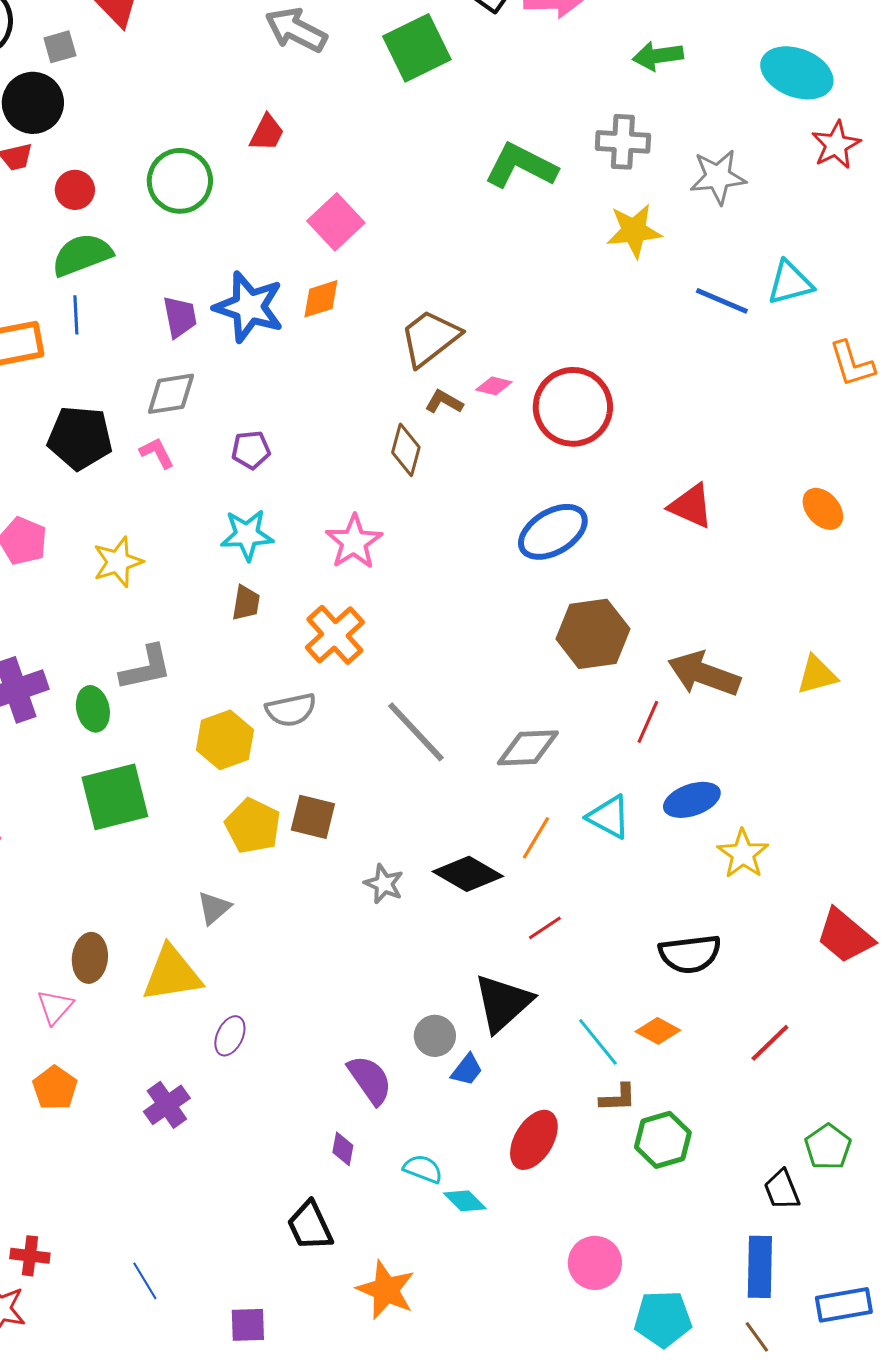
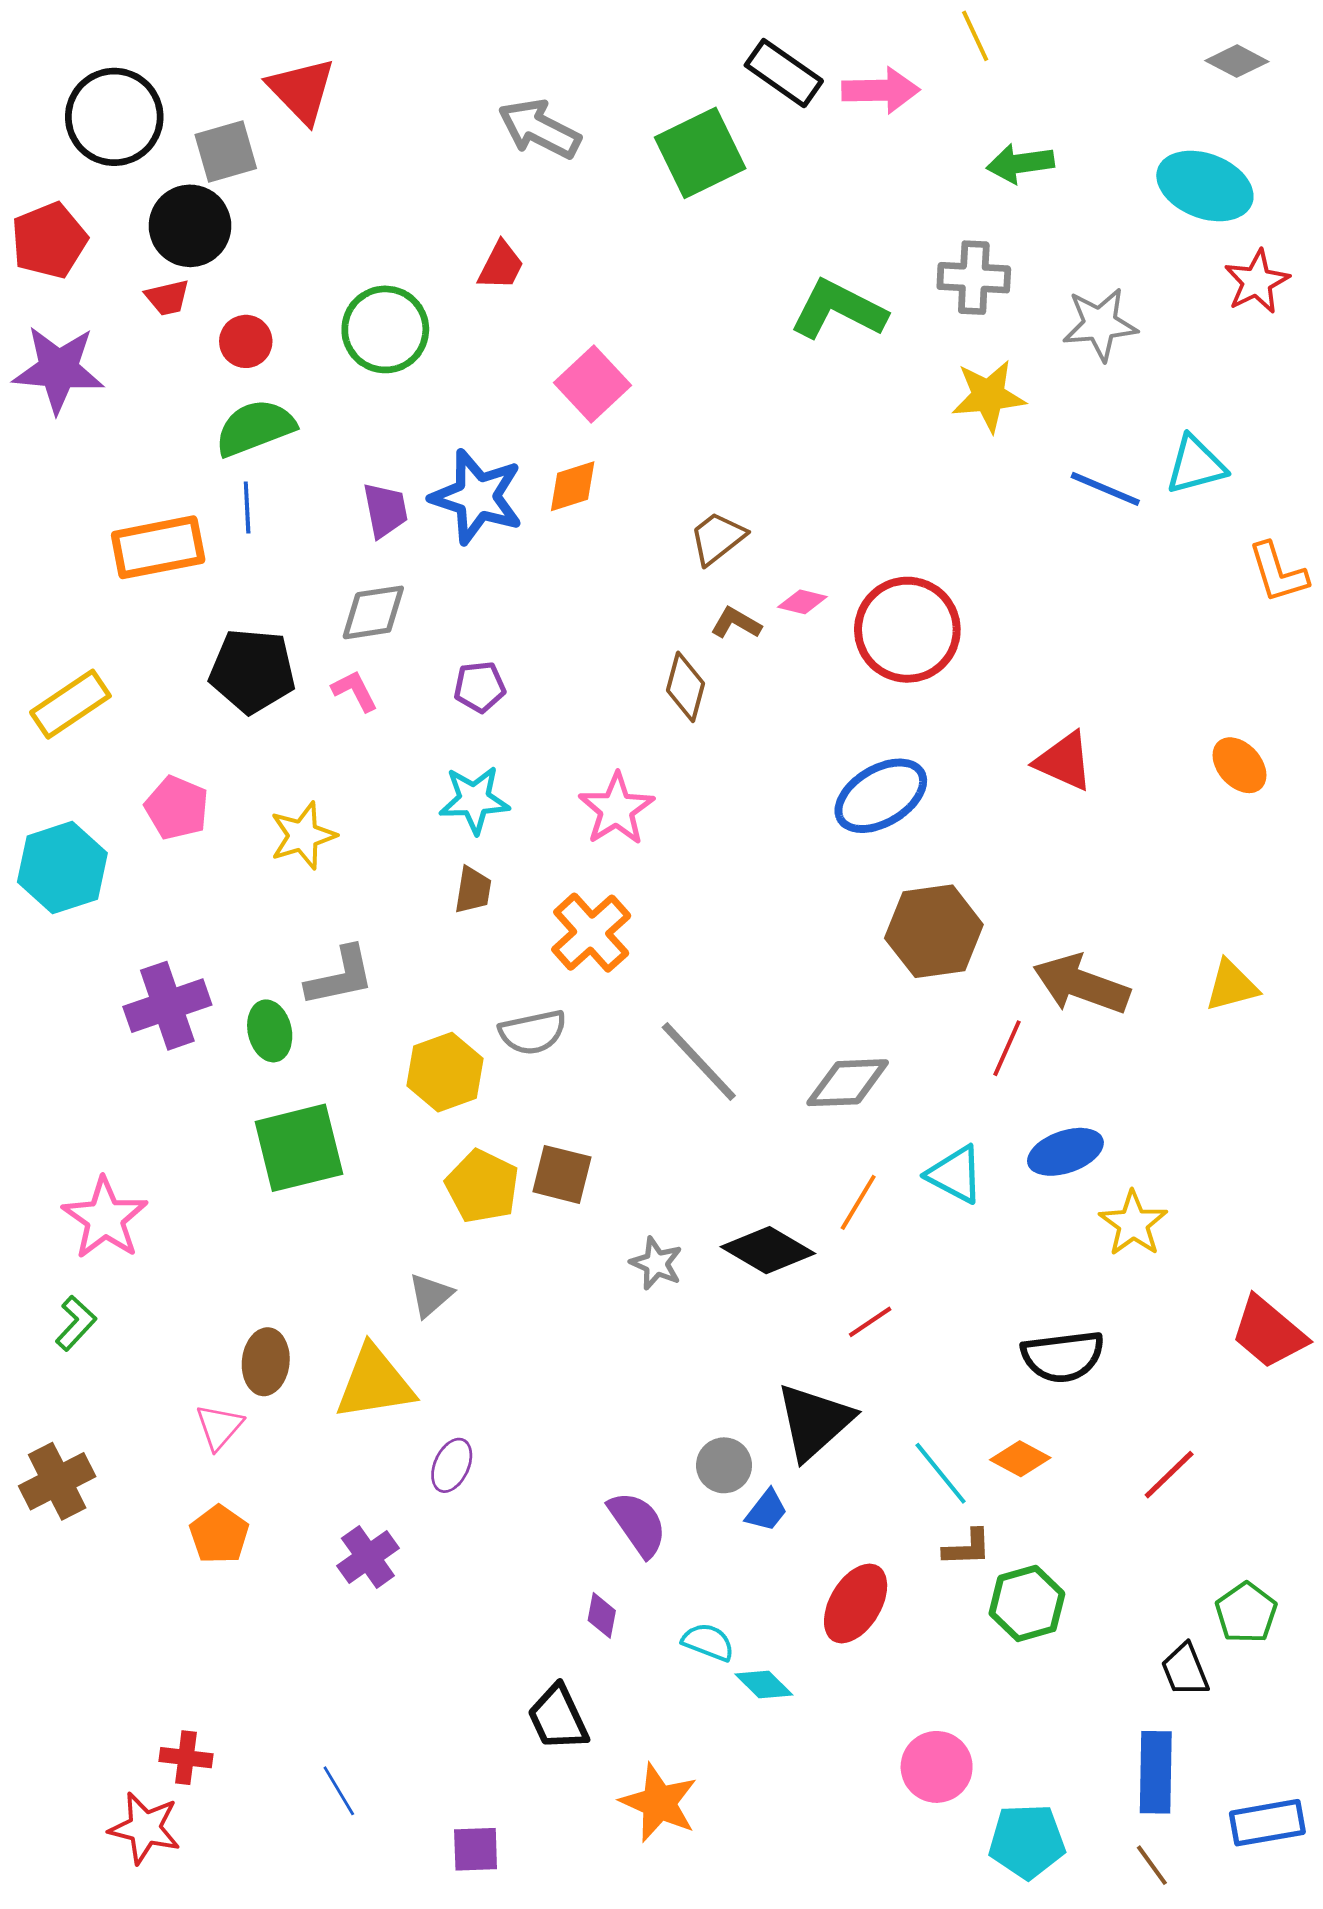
gray square: (60, 47) -> (226, 151), size x1.4
brown trapezoid: (430, 338) -> (717, 538), size x0.7

